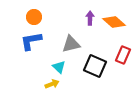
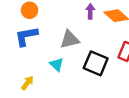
yellow arrow: (52, 84) -> (27, 83), moved, turned -32

